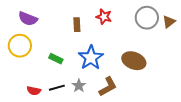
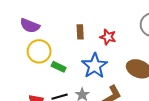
red star: (104, 17) -> (108, 37), moved
yellow circle: (20, 46) -> (39, 51), moved

